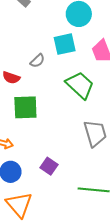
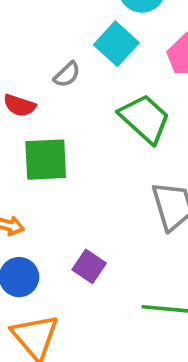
cyan square: (65, 44) -> (116, 44), turned -35

